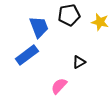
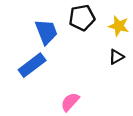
black triangle: (79, 62) -> (116, 57), moved

